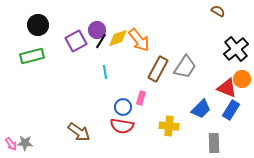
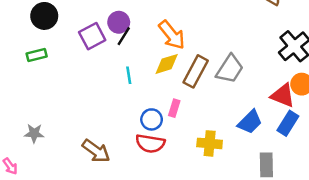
yellow diamond: (118, 38) -> (167, 64), moved
green rectangle: (32, 56) -> (37, 55), size x0.7
gray star: (25, 143) -> (34, 133), moved

